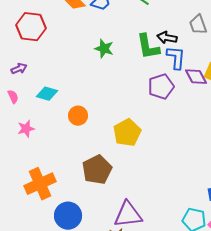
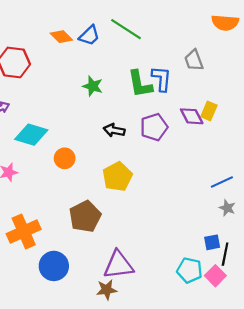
black arrow: (167, 38) -> (114, 130), moved
blue L-shape: (176, 58) -> (162, 79), moved
cyan diamond: (47, 94) -> (31, 135), size x1.4

